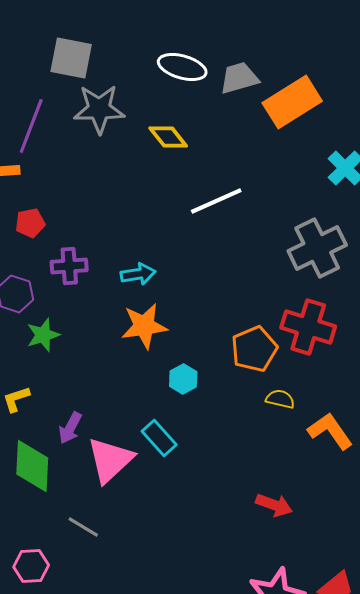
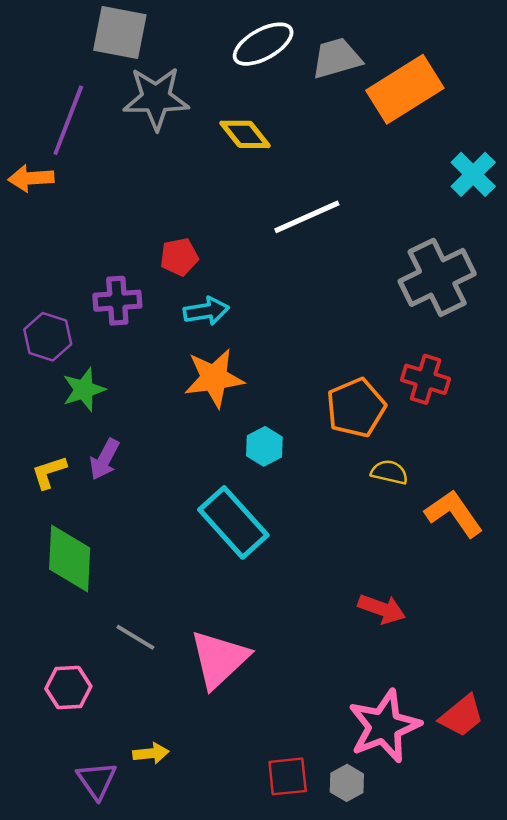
white ellipse: (182, 67) -> (263, 44), turned -45
red pentagon: (30, 223) -> (179, 257), moved
red cross: (308, 327) -> (426, 379), size x0.7
purple arrow: (70, 428) -> (104, 459), moved
cyan rectangle: (159, 438) -> (233, 522), size x1.5
pink triangle: (110, 460) -> (219, 659), moved

